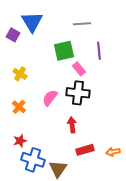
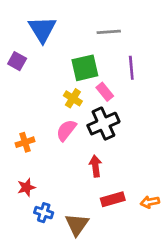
purple square: (13, 35) -> (17, 61), moved
yellow cross: (20, 74) -> (73, 98), moved
black cross: (78, 93) -> (103, 124), turned -30
orange cross: (19, 107) -> (25, 142), turned 32
blue cross: (33, 160) -> (44, 213), size x0.6

